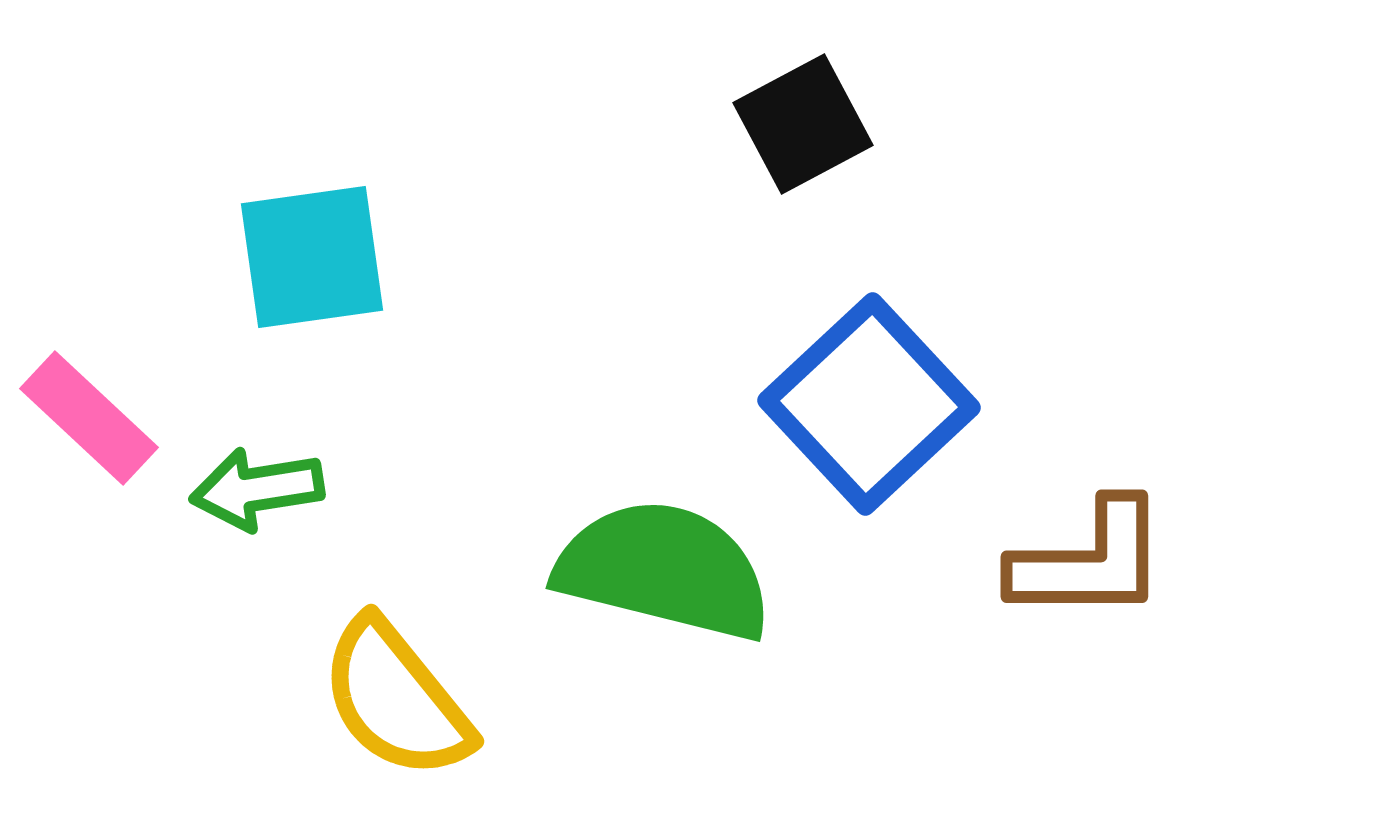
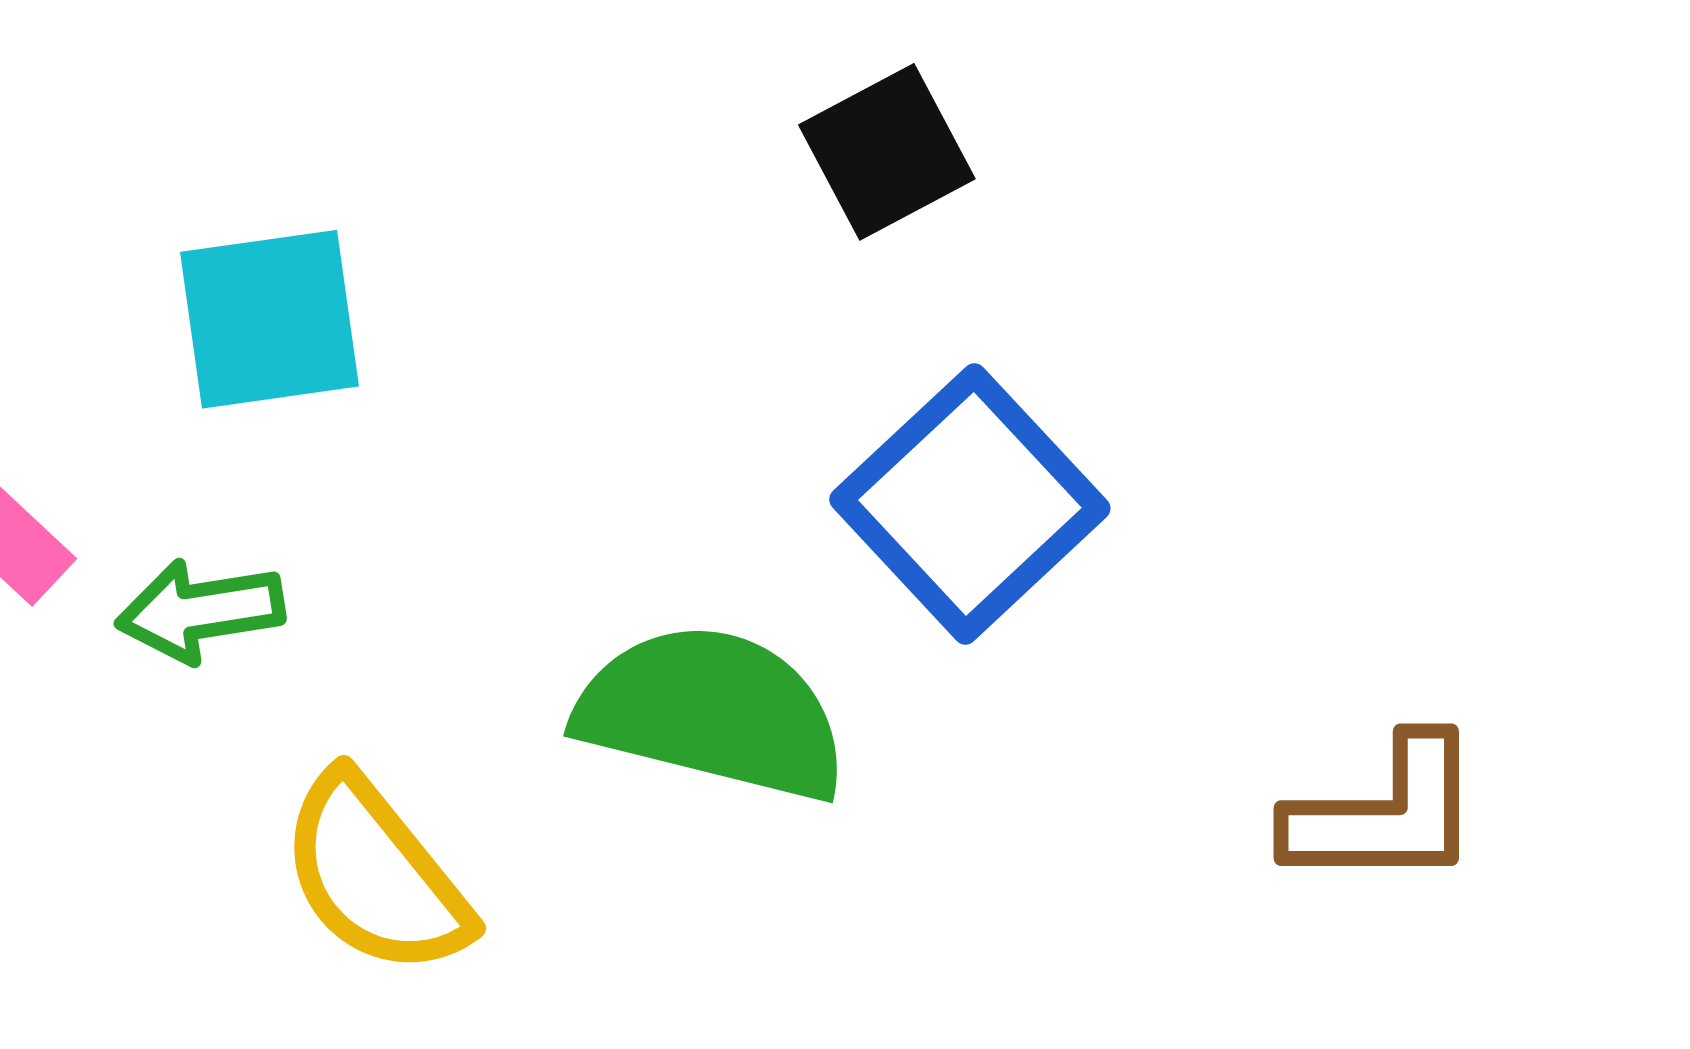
brown L-shape: (1089, 561) -> (1385, 813), moved

